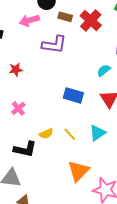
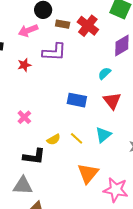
red star: (16, 70) -> (24, 65), moved

